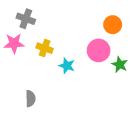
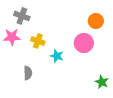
green star: (120, 65) -> (102, 82), moved
gray semicircle: (31, 99) -> (28, 73), moved

